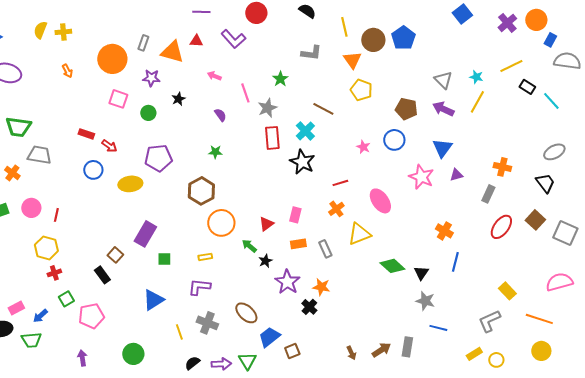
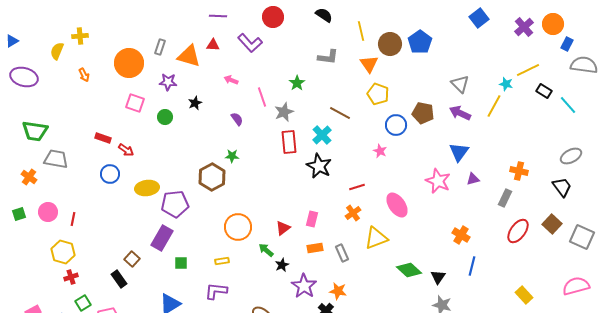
yellow semicircle: (40, 30) -> (57, 51), moved
cyan star: (476, 77) -> (506, 84), moved
blue circle: (394, 140) -> (396, 125), moved
purple pentagon: (158, 158) -> (175, 204), moved
brown hexagon: (201, 191) -> (212, 177), moved

